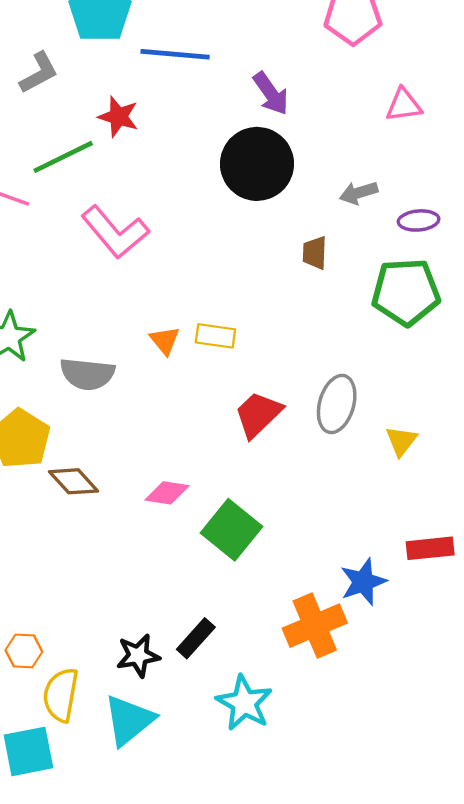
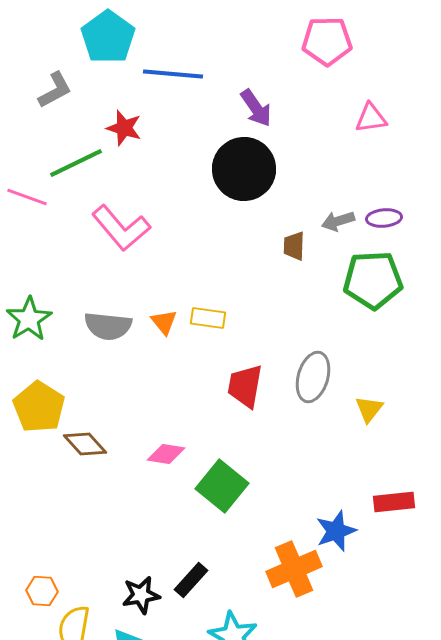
gray arrow: (359, 193) -> (338, 221), moved
gray semicircle: (87, 374) -> (108, 326), moved
red trapezoid: (258, 414) -> (245, 386), turned -36

